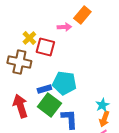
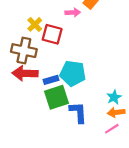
green square: (49, 105) -> (56, 97), turned 35
red arrow: (20, 106) -> (25, 73), moved, turned -70
orange arrow: (104, 119) -> (116, 112), turned 63

